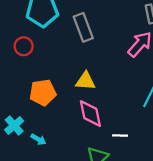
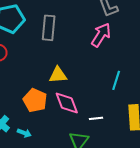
gray rectangle: (83, 27) -> (49, 28), turned 35
orange pentagon: (43, 92) -> (35, 100), moved, turned -30

